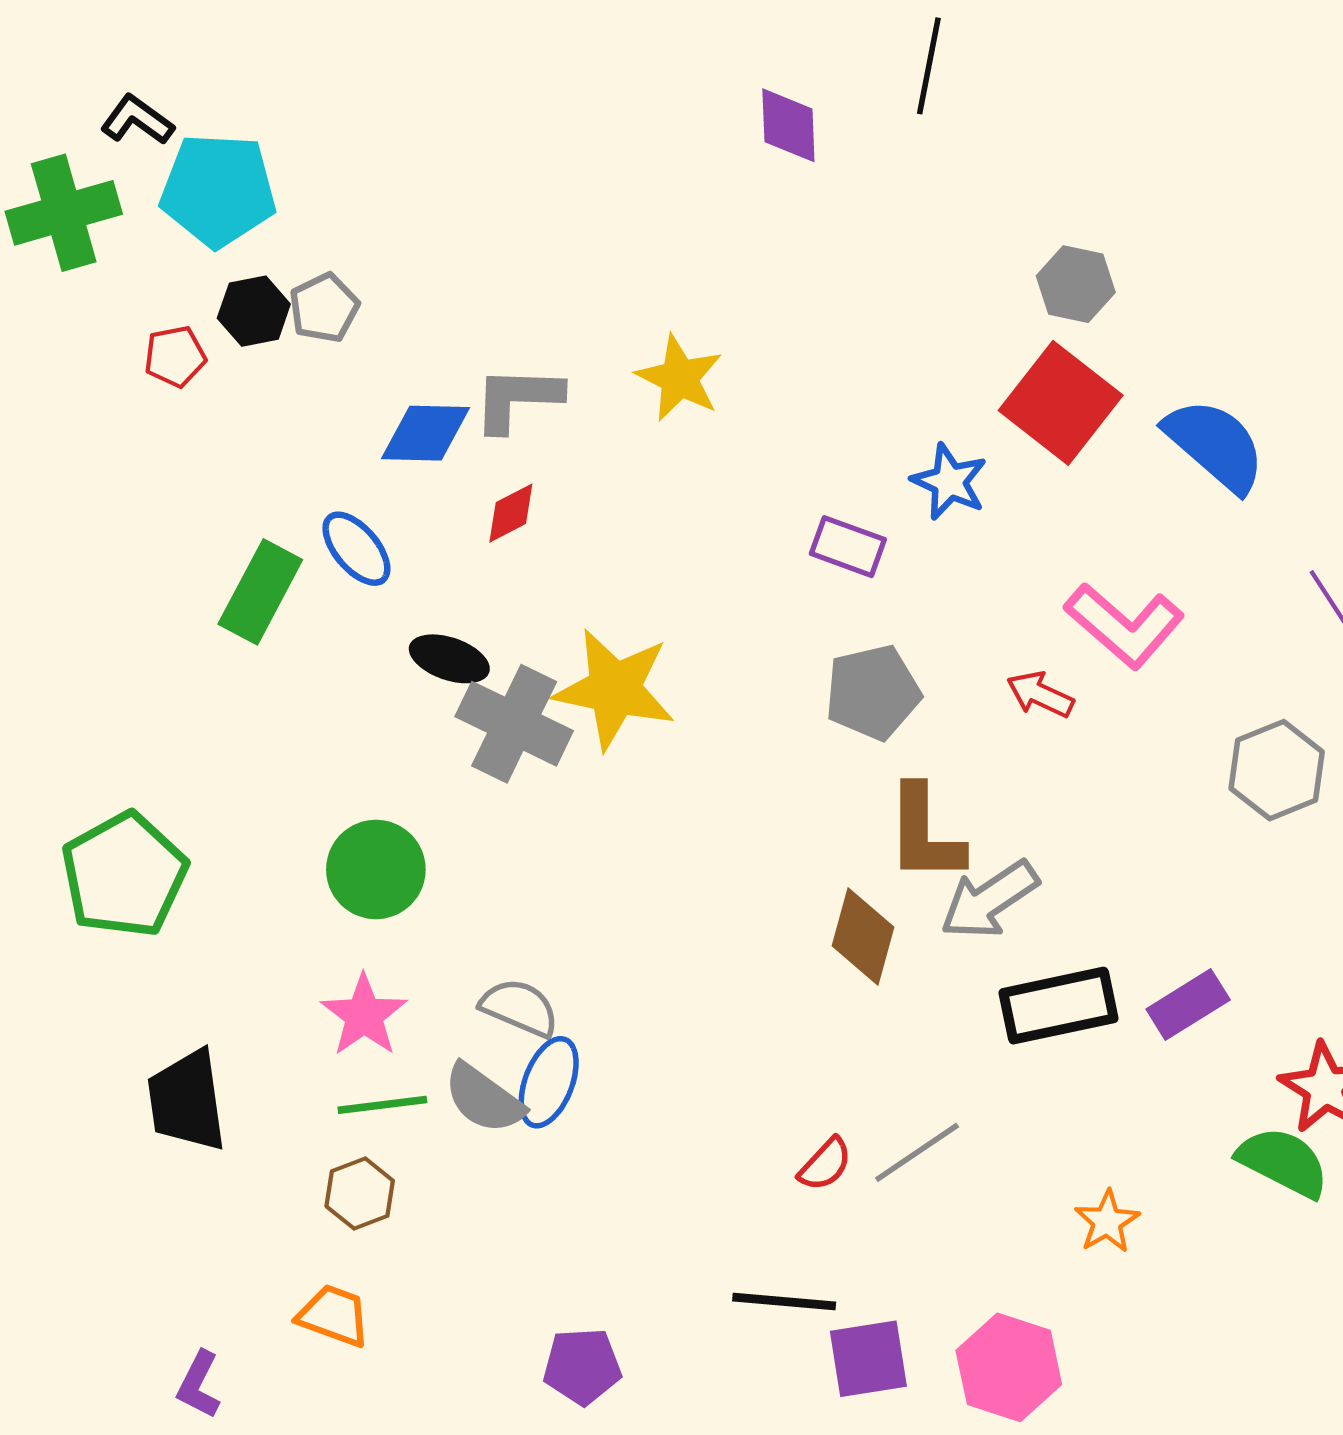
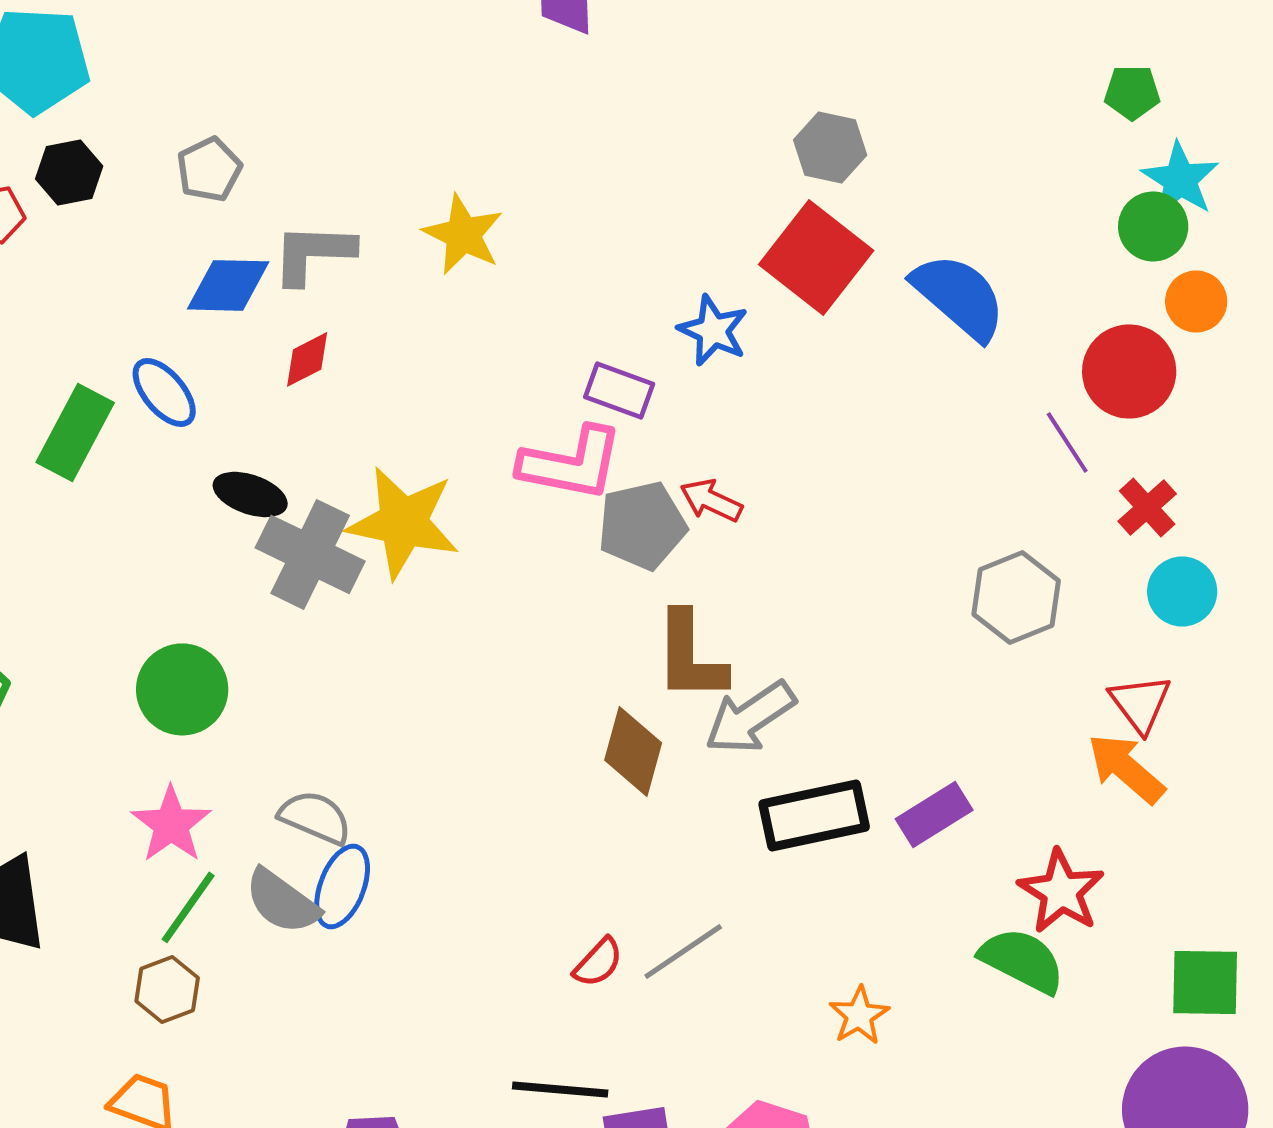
gray pentagon: (324, 308) -> (209, 169), moved
pink L-shape: (1124, 625) -> (571, 463), moved, turned -30
red arrow: (1040, 695) -> (711, 500), moved
green line: (382, 1105) -> (188, 907), turned -48

